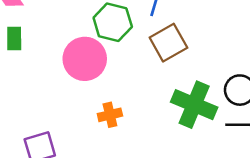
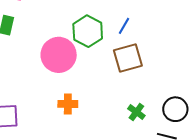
green cross: (194, 105) -> (136, 112), size x0.5

